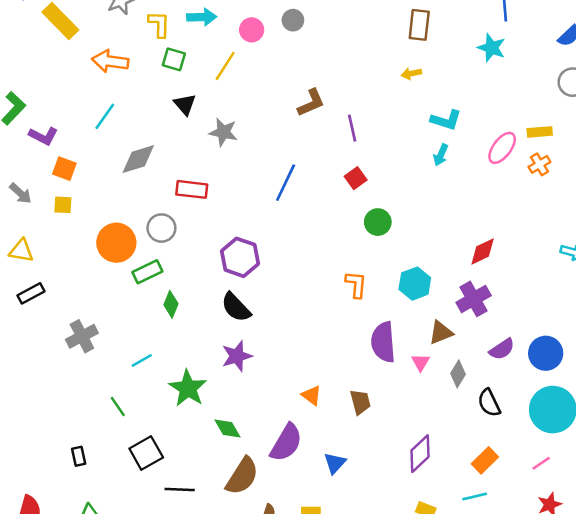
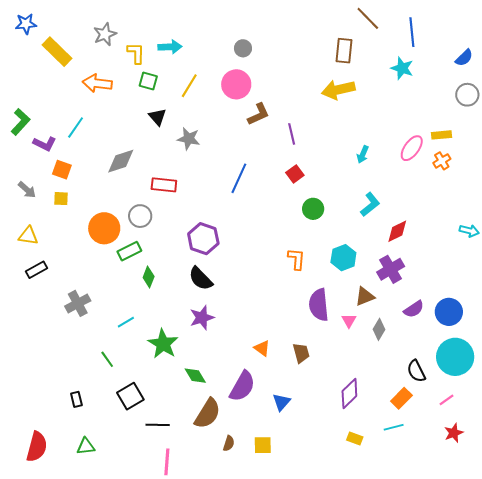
pink circle: (252, 30) -> (236, 84), moved, size x1.5
yellow arrow: (411, 73) -> (338, 90), size x2.0
cyan line: (105, 116) -> (76, 127), moved
cyan L-shape: (446, 120) -> (370, 204), moved, turned -55
black semicircle: (489, 403) -> (416, 371), moved

